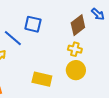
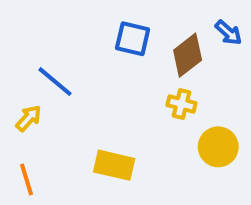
blue square: (33, 24) -> (133, 39), moved
yellow circle: (76, 70) -> (218, 147), moved

